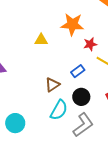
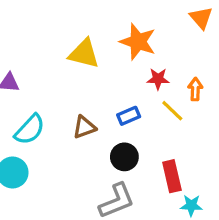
yellow triangle: (41, 40) -> (84, 54), size x1.5
cyan semicircle: (59, 110) -> (30, 130), moved

